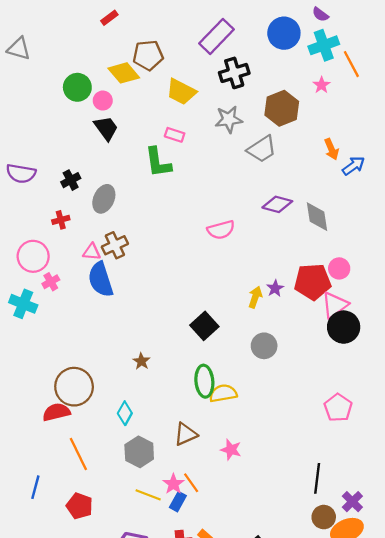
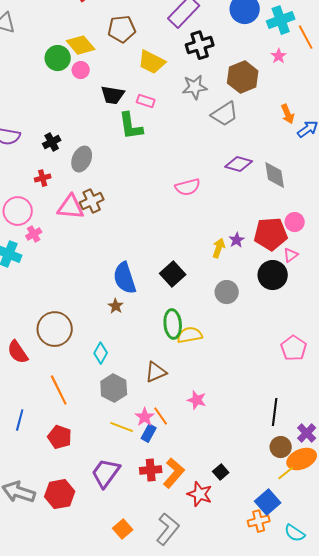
yellow diamond: (124, 73) -> (81, 45), moved
black trapezoid: (106, 128) -> (113, 95), moved, turned 135
pink triangle: (92, 252) -> (71, 207), size x1.6
blue semicircle: (101, 280) -> (125, 278), moved
pink triangle: (335, 305) -> (291, 255), size x0.6
black circle: (344, 327) -> (273, 275), moved
red semicircle: (56, 412) -> (18, 352), moved, turned -110
pink star: (231, 450) -> (197, 400), moved

